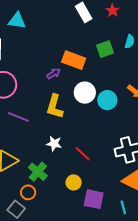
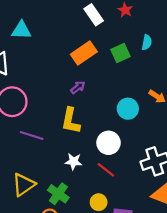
orange rectangle: (74, 60) -> (84, 53), moved, turned -50
purple arrow: (53, 74) -> (78, 87), moved
white circle: (85, 93) -> (109, 143), moved

